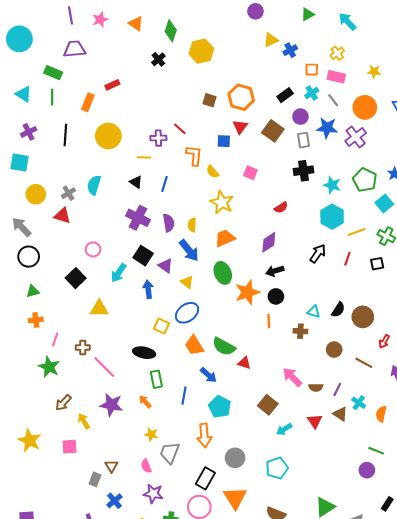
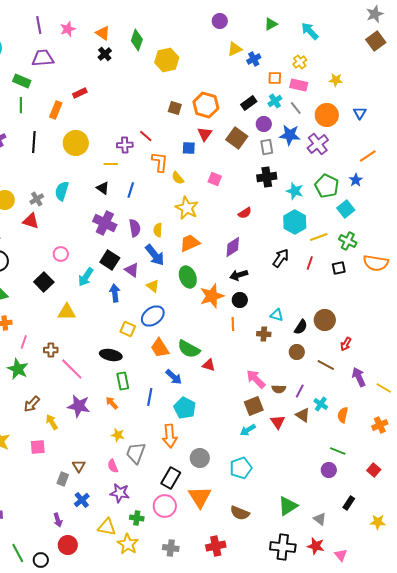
black cross: (158, 59) -> (105, 54), moved
black semicircle: (338, 310) -> (301, 327), moved
brown square: (268, 405) -> (254, 406), moved, turned 30

